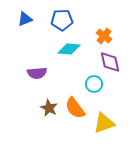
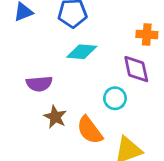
orange cross: (104, 36) -> (147, 35), moved, turned -35
brown star: (49, 108) -> (55, 117), moved

